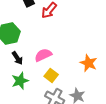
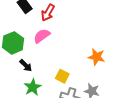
pink semicircle: (43, 55) -> (42, 36), moved

